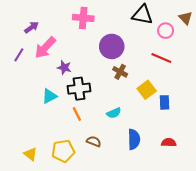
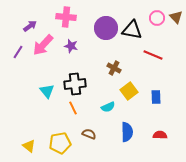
black triangle: (142, 15) -> (132, 30), moved
pink cross: (83, 18) -> (66, 17), moved
pink circle: (166, 31) -> (157, 18), moved
purple circle: (112, 46) -> (106, 28), moved
purple star: (64, 68) -> (71, 46), moved
yellow square: (147, 90) -> (129, 91), moved
cyan triangle: (49, 96) -> (47, 91), turned -42

